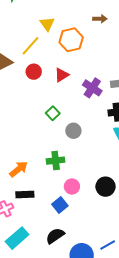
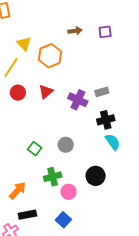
green square: (53, 113) -> (35, 149), moved
pink circle: (72, 186) -> (69, 192), moved
black circle: (105, 187) -> (96, 176), moved

